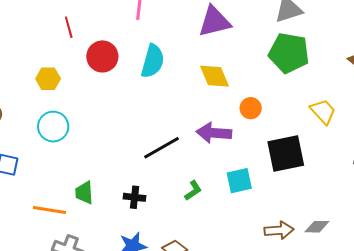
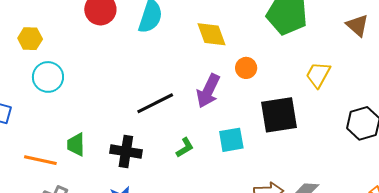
yellow hexagon: (48, 79) -> (30, 39), moved
yellow trapezoid: (323, 111) -> (318, 75), turned -112
purple arrow: (214, 133) -> (208, 91), turned -72
black cross: (135, 197) -> (126, 151), size x1.4

